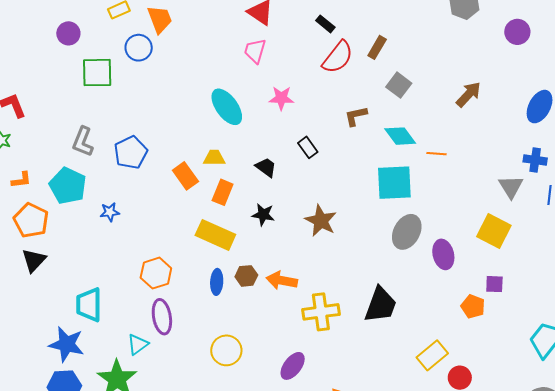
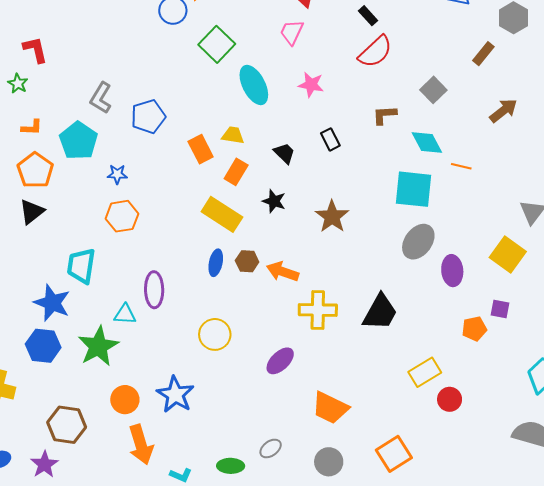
brown rectangle: (377, 47) -> (483, 54), moved
green square: (97, 73) -> (217, 44), moved, turned 36
orange hexagon: (156, 273) -> (122, 216), moved
orange pentagon: (473, 307) -> (474, 329), turned 30
cyan triangle: (138, 344) -> (125, 314), turned 30

